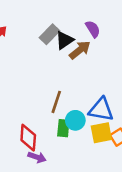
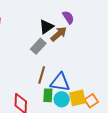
gray rectangle: (50, 34) -> (38, 46), moved
blue triangle: (101, 109) -> (60, 82), moved
cyan circle: (75, 120) -> (62, 99), moved

